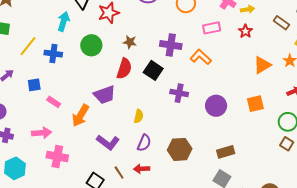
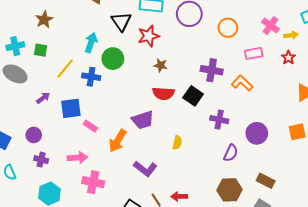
cyan arrow: (64, 21) -> (91, 43), moved
brown star: (130, 42) -> (161, 65), moved
green circle: (91, 45) -> (113, 59), moved
red semicircle: (124, 69) -> (163, 93), turned 75
blue square: (34, 85) -> (71, 108), size x1.5
purple semicircle: (144, 143) -> (231, 153), moved
brown hexagon: (180, 149) -> (229, 190), moved
brown rectangle: (226, 152) -> (266, 181), turned 42

